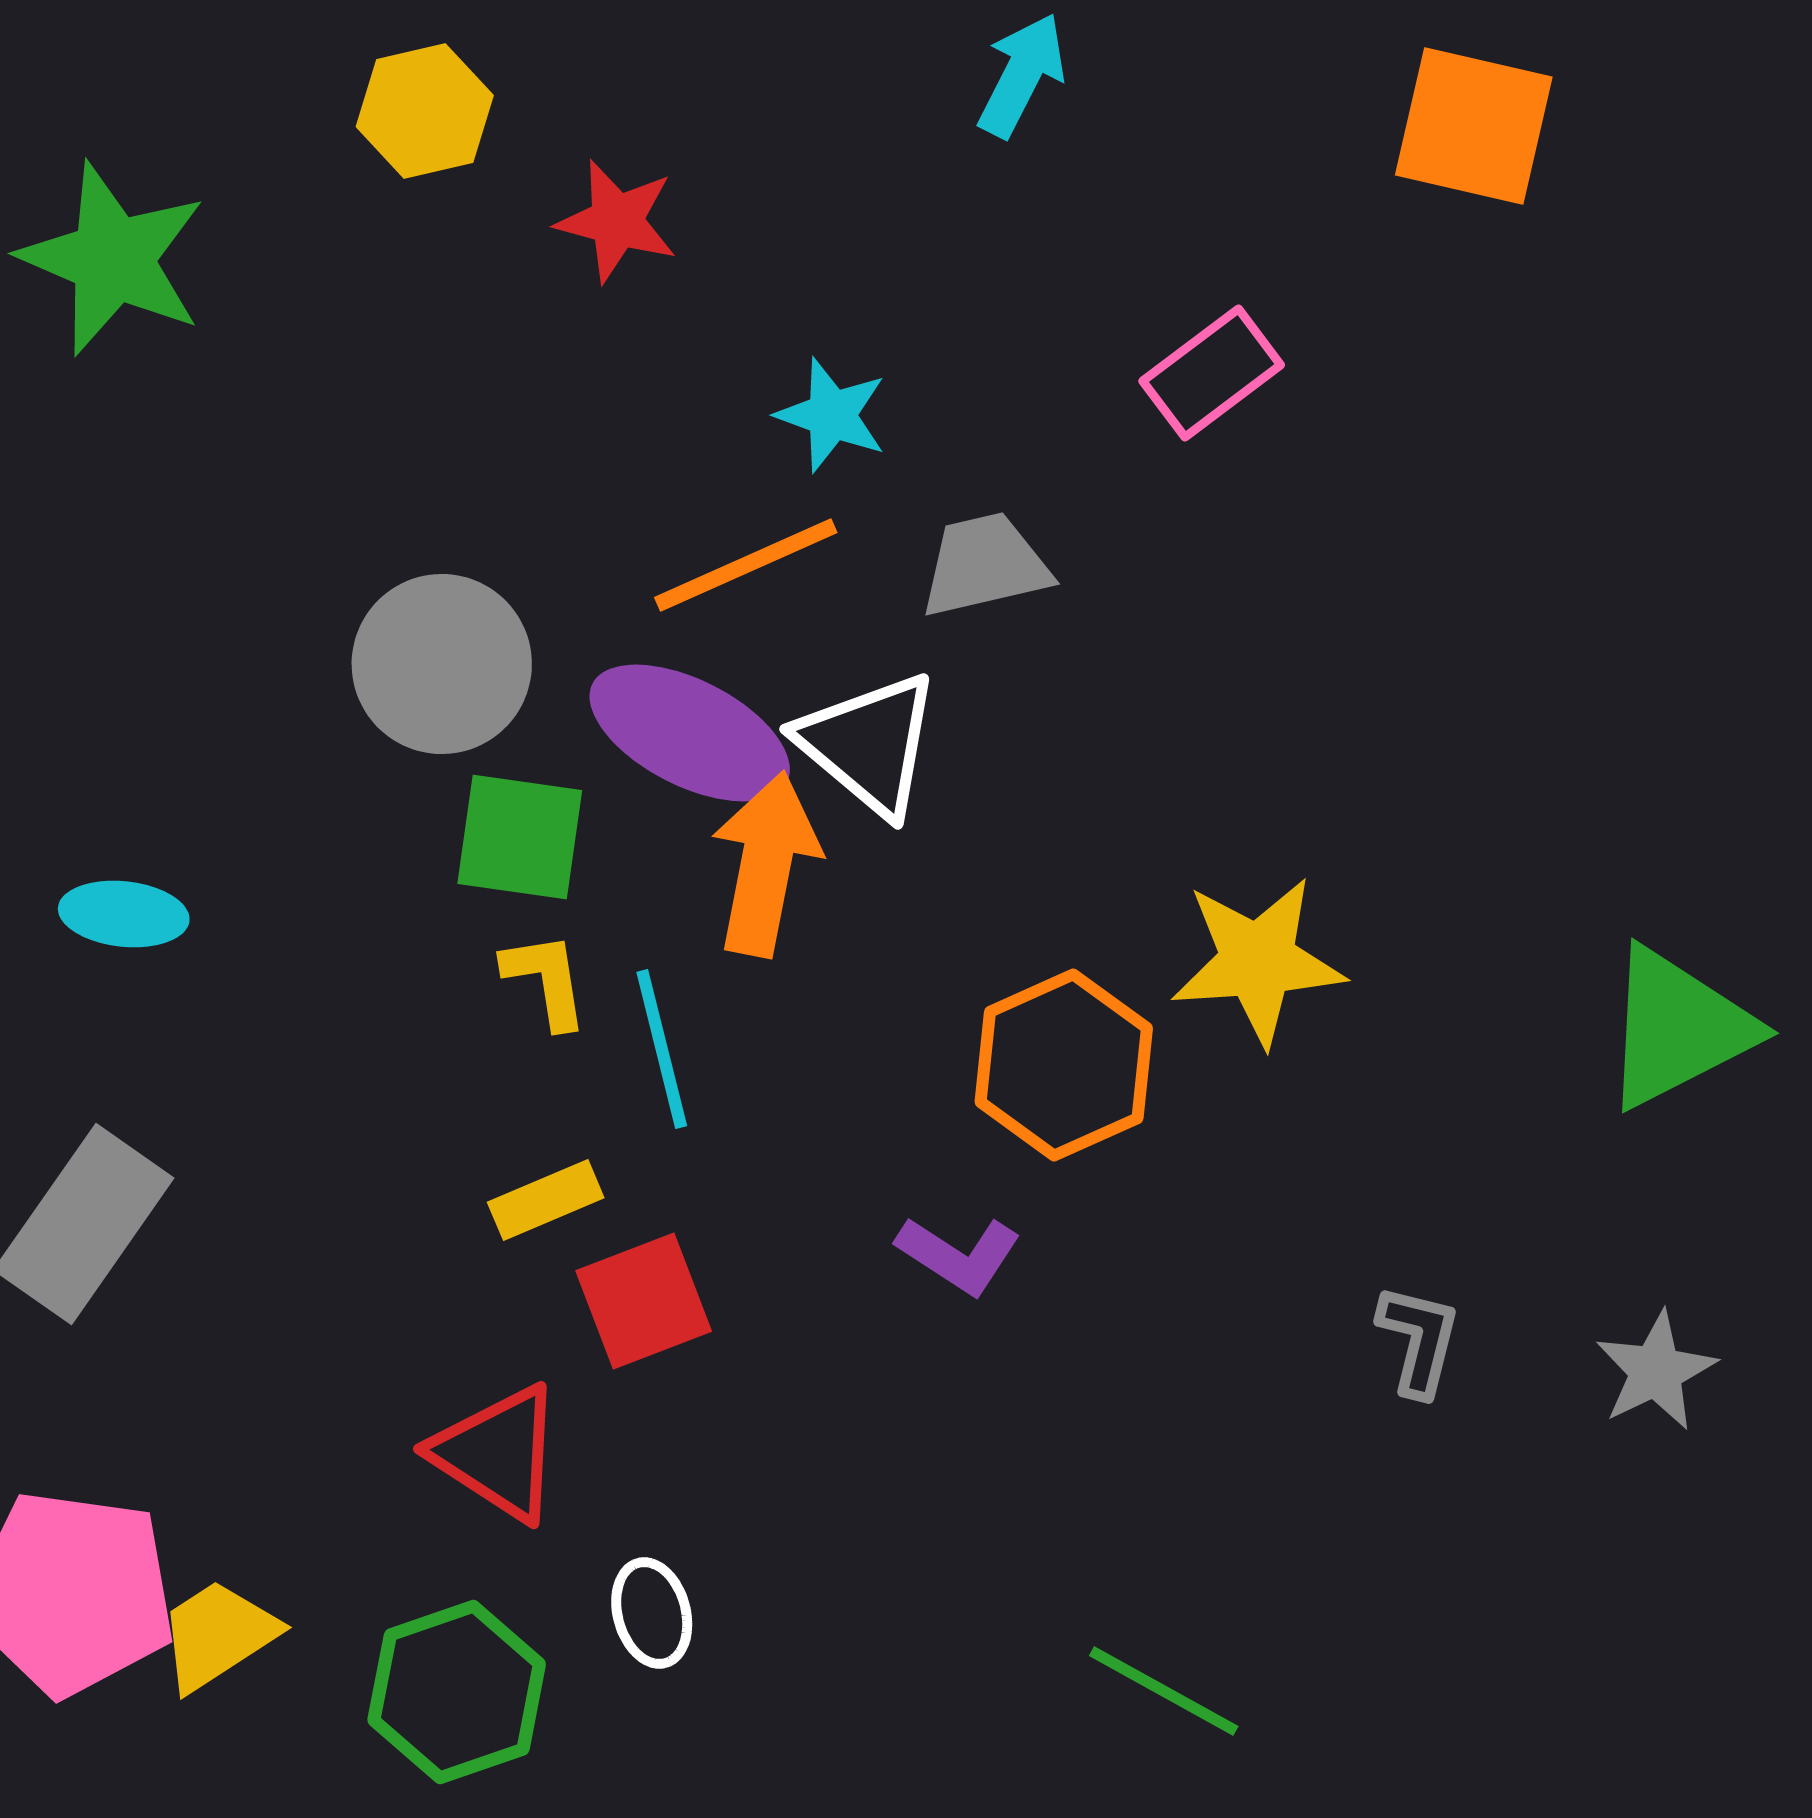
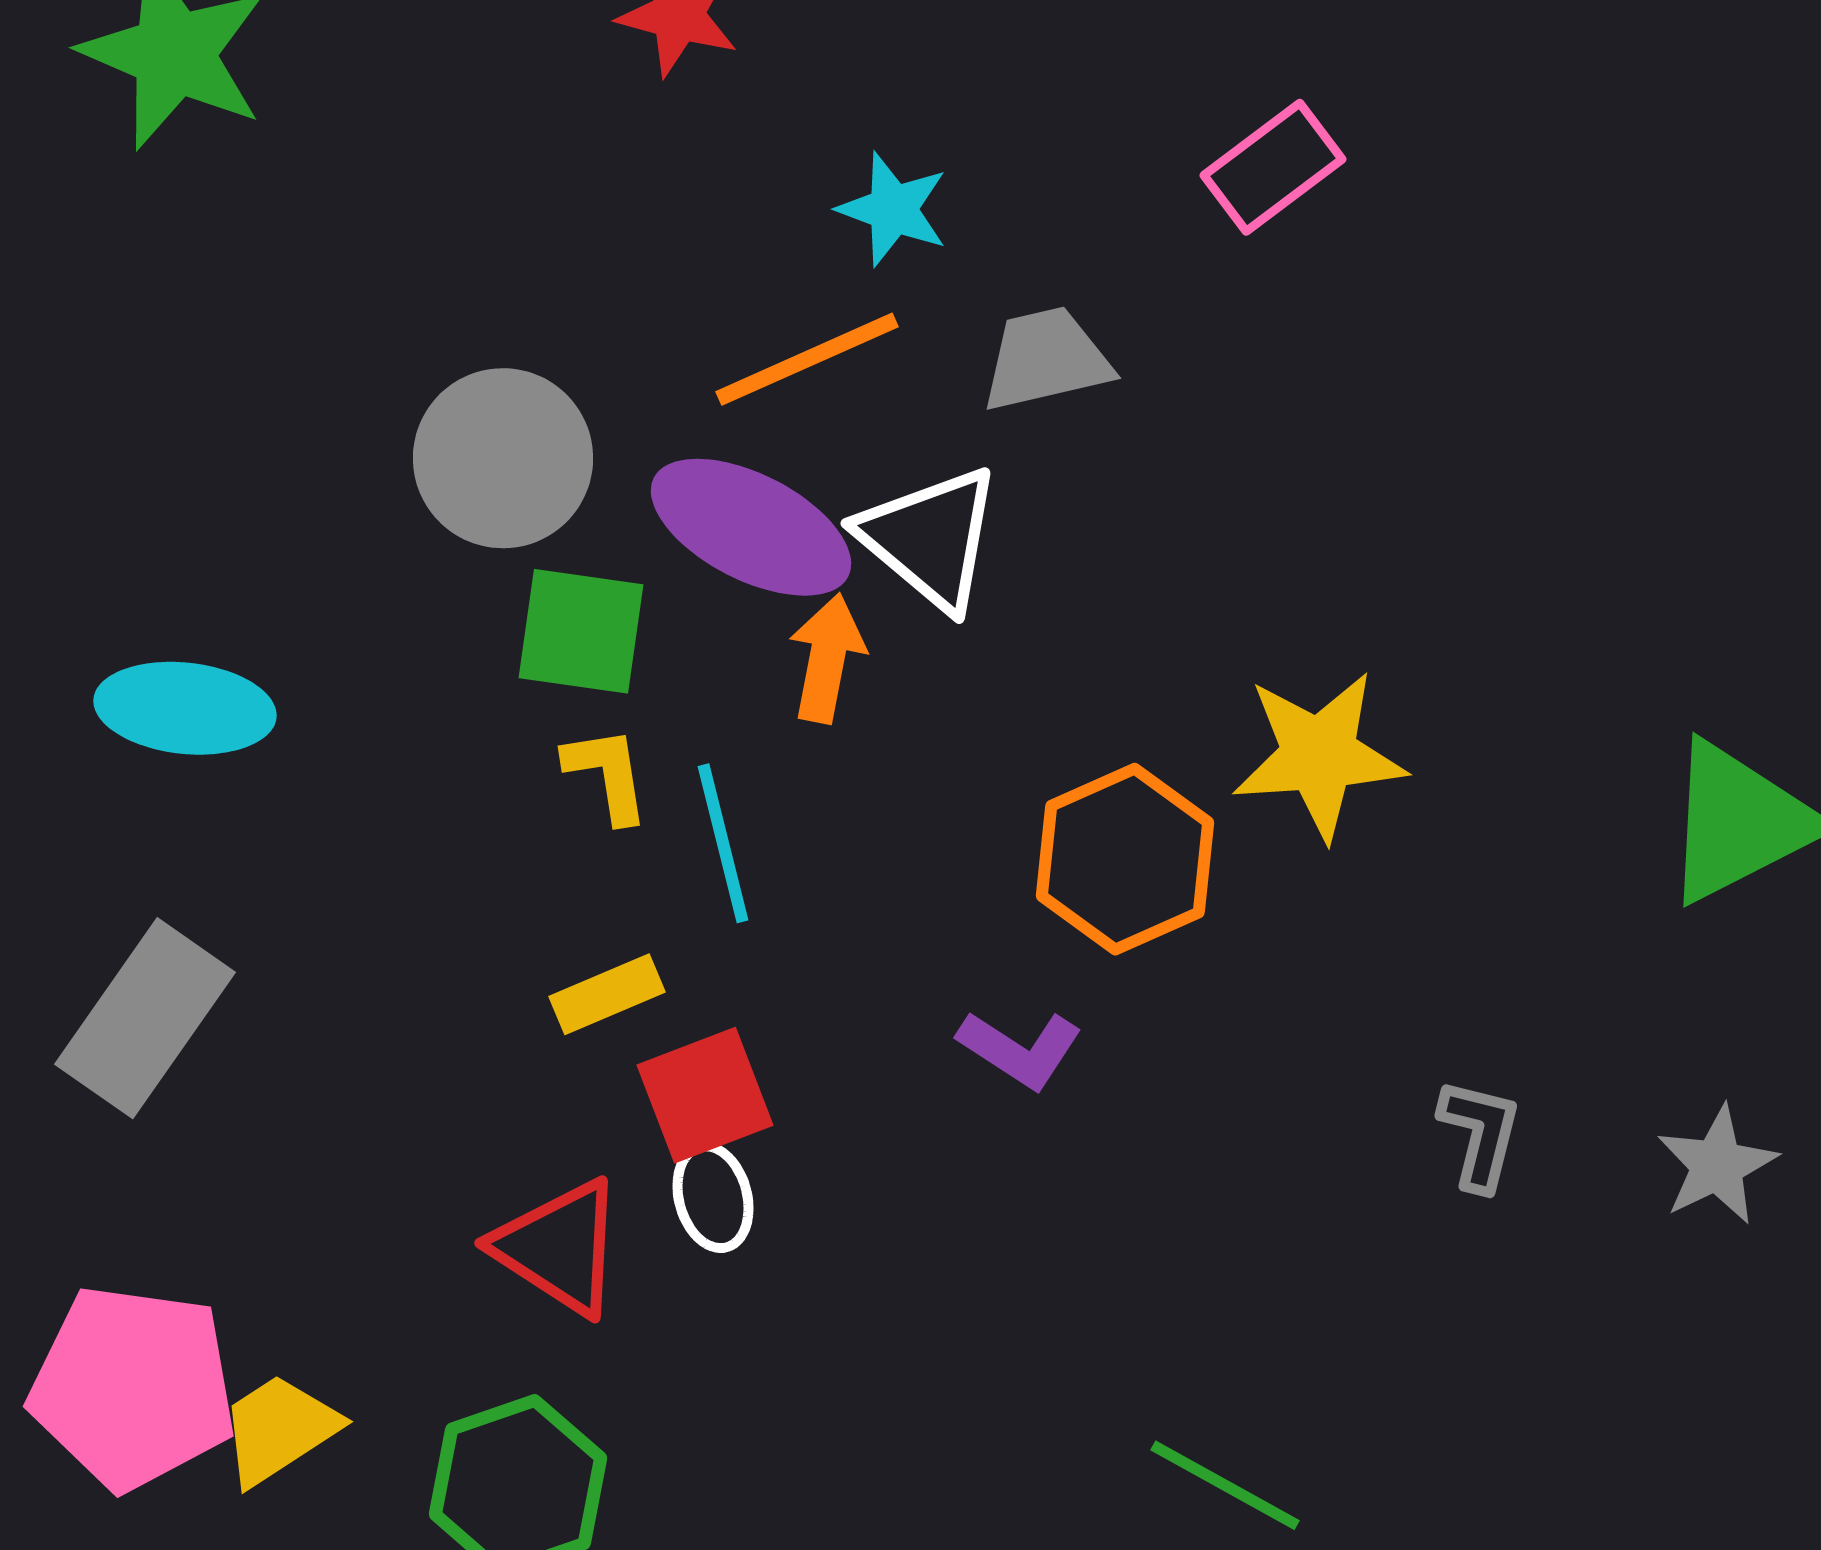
orange arrow: (766, 864) -> (827, 658), size x0.7
cyan ellipse: (124, 914) -> (185, 708), size x1.4
white ellipse: (652, 1613) -> (713, 1197), moved

